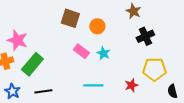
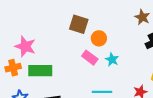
orange circle: (97, 26) -> (99, 38), moved
green rectangle: (32, 64) -> (40, 71), turned 50

